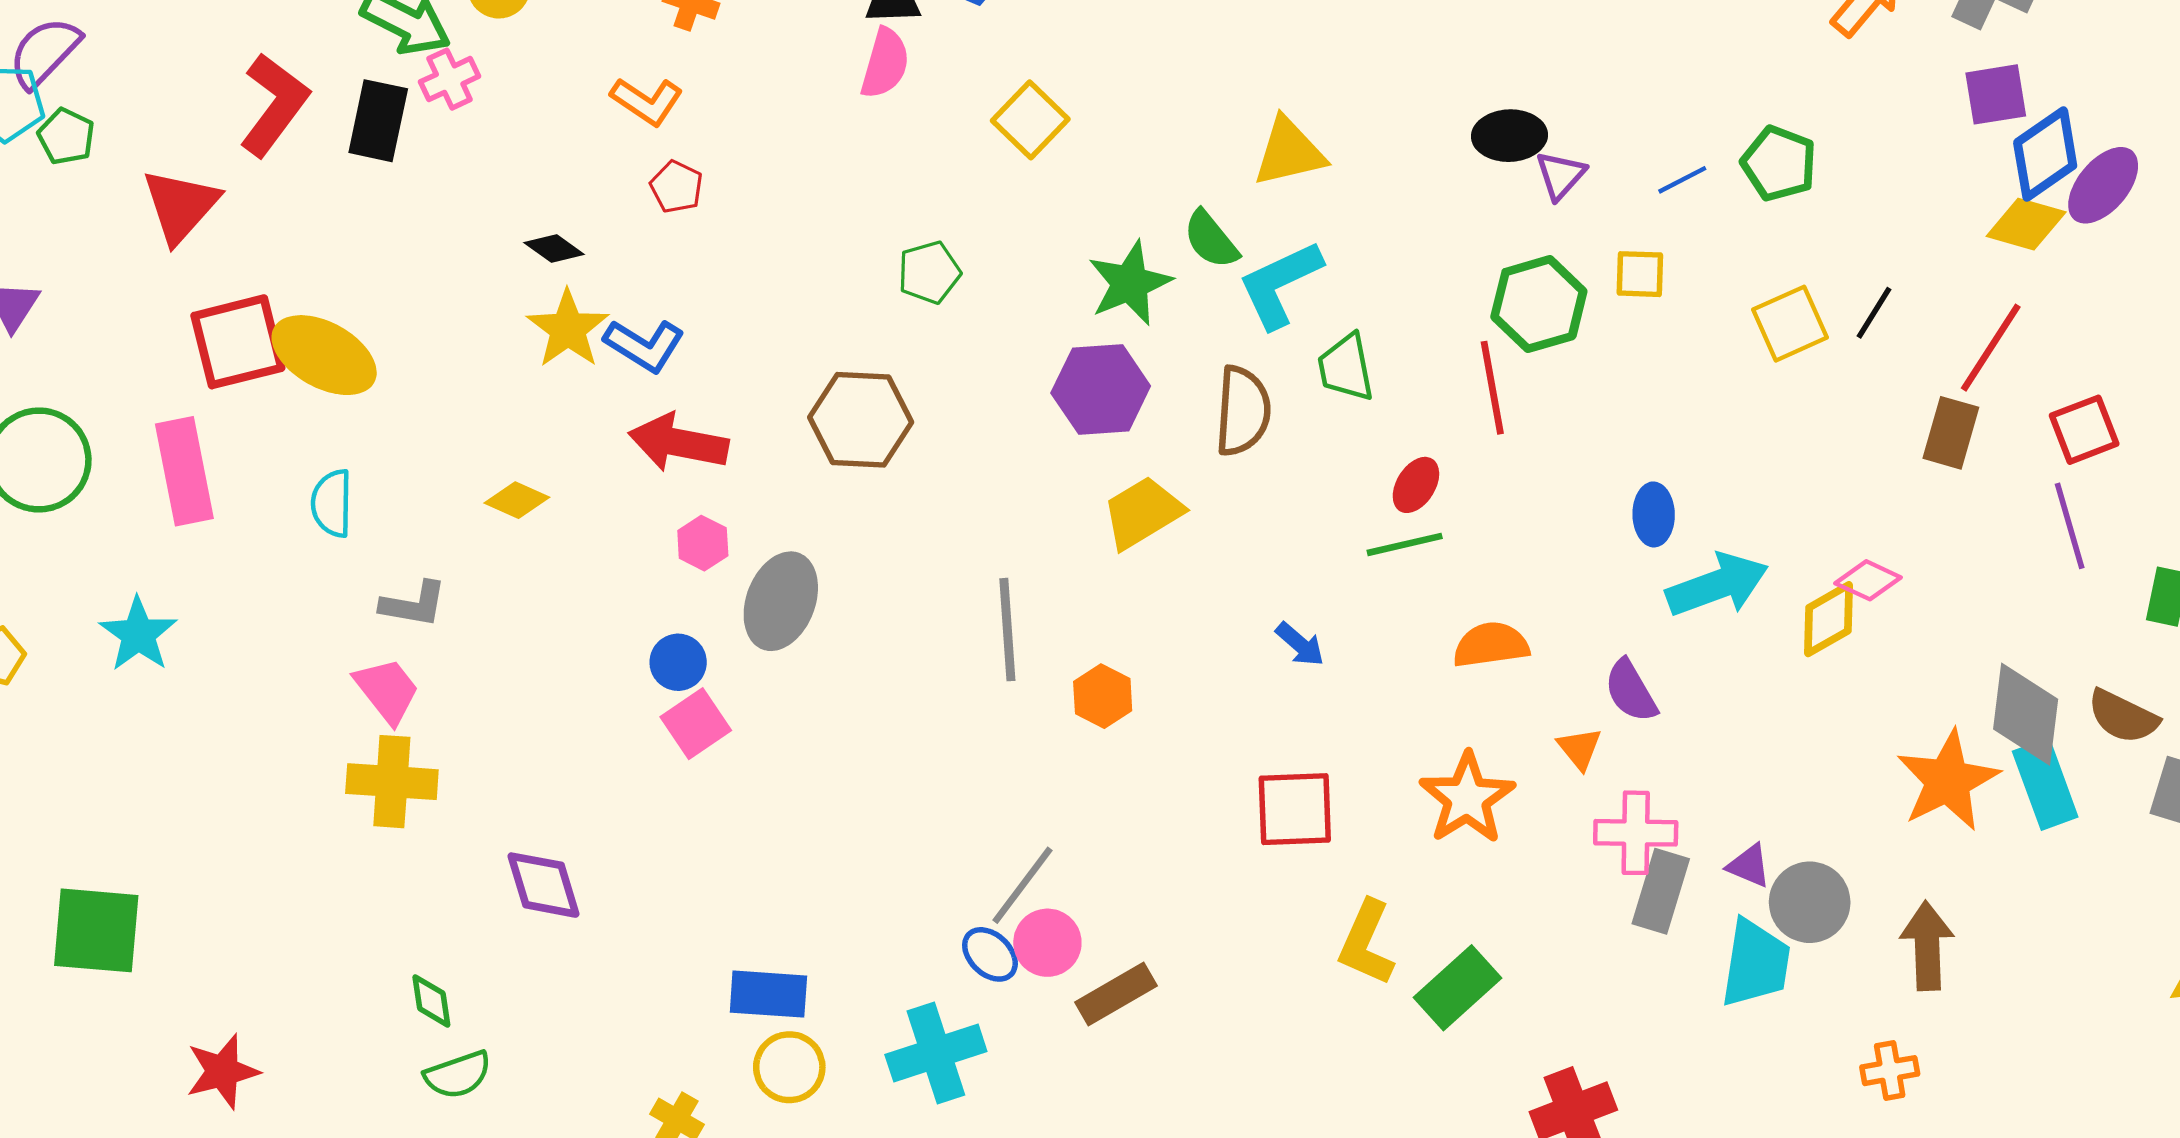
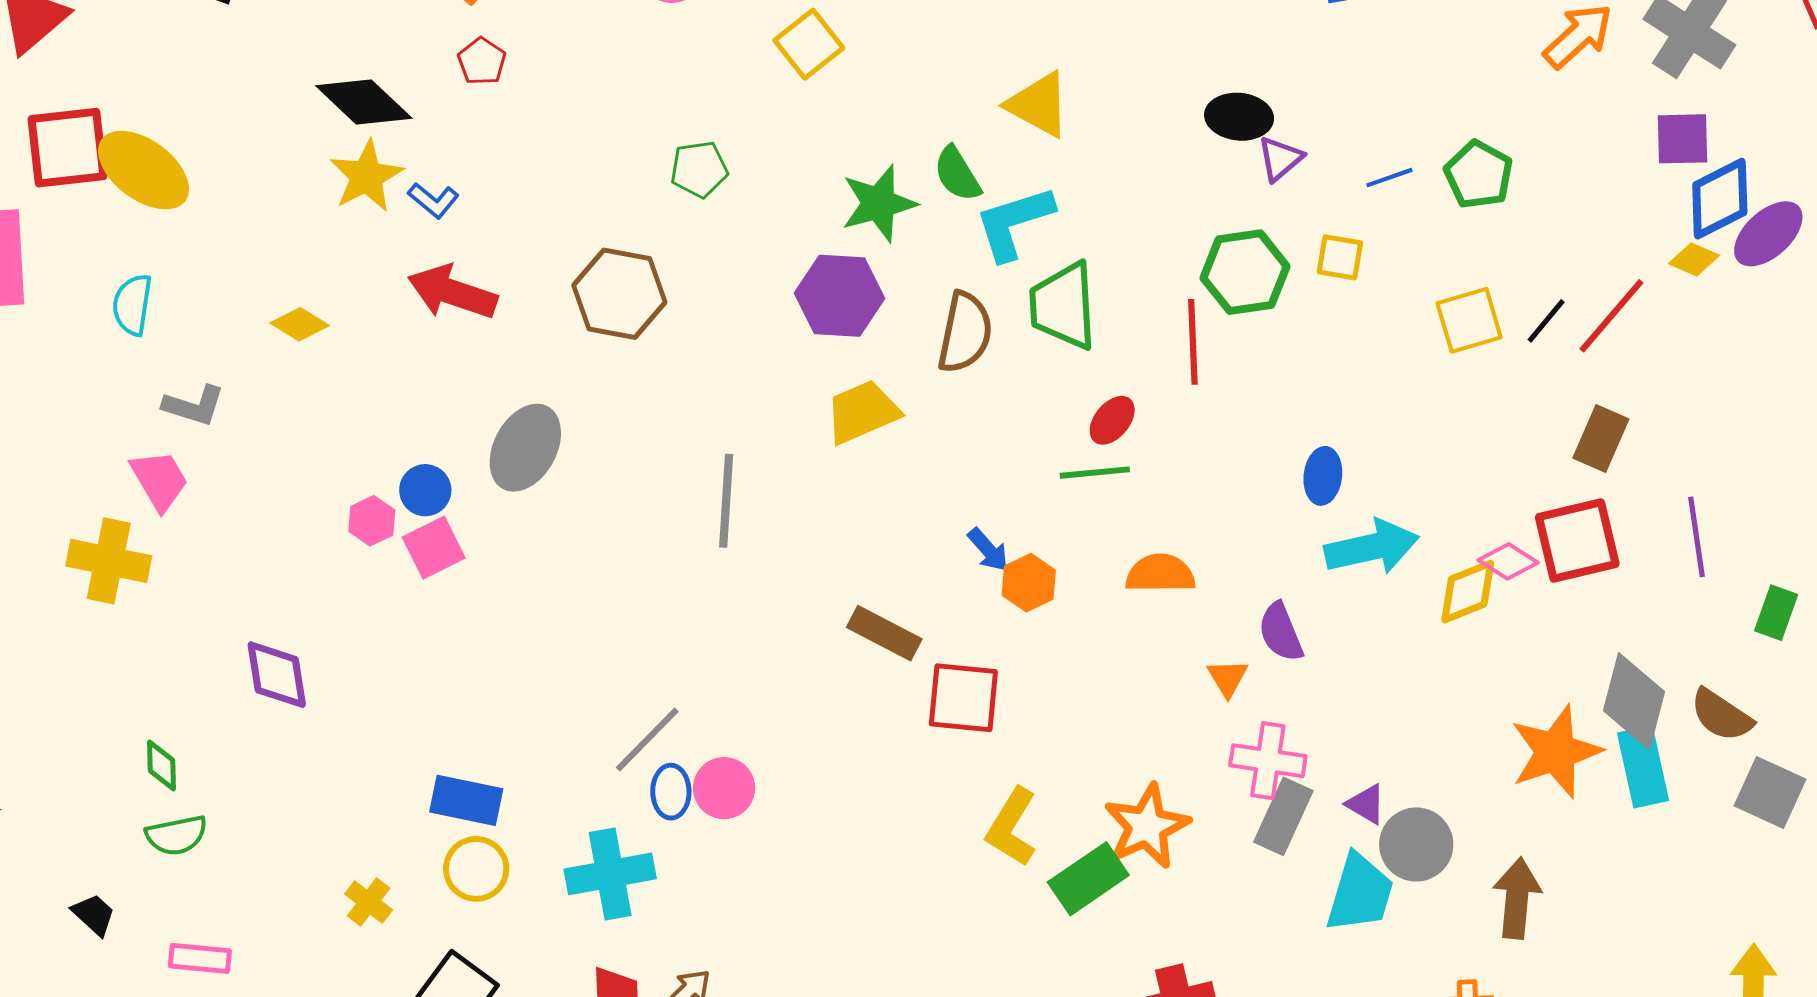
yellow triangle: (1289, 152) -> (1038, 105), turned 34
yellow diamond: (2026, 224) -> (1694, 259), size x0.7
black diamond: (554, 248) -> (364, 102), size x1.8
blue L-shape: (644, 345) -> (433, 200), size x0.7
red line: (1991, 348) -> (1611, 316), moved
green trapezoid: (1346, 368) -> (1063, 306), size x1.4
red square: (2084, 430) -> (1577, 540), moved, size x1.4
pink hexagon: (703, 543) -> (372, 521), moved
orange hexagon: (1103, 696) -> (1029, 583), moved
yellow cross: (392, 782) -> (109, 561), moved
orange star: (1467, 798) -> (1147, 826), moved
gray line: (1022, 885) -> (647, 740), moved
blue ellipse: (990, 954) -> (671, 792), turned 38
brown rectangle: (1116, 994) -> (884, 633), moved, turned 50

